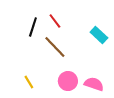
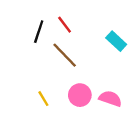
yellow line: (29, 82) -> (43, 99), moved

